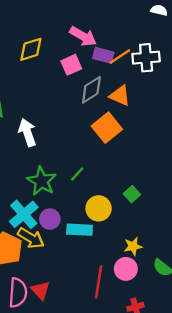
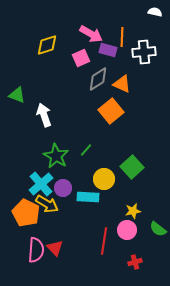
orange line: (120, 56) -> (122, 37), moved, turned -54
green square: (132, 194) -> (132, 167), size x1.6

